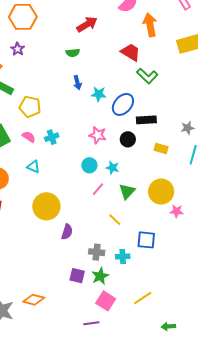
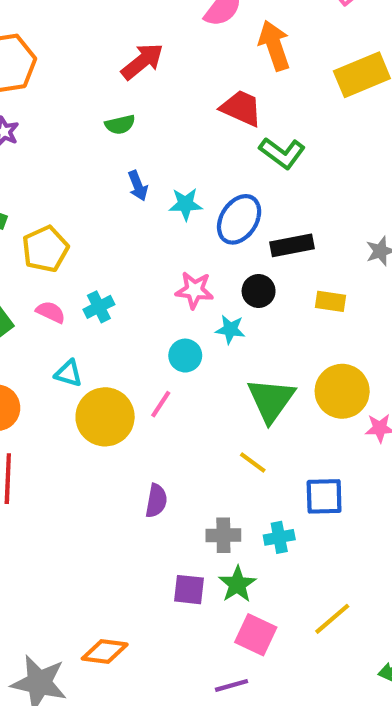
yellow pentagon: (30, 107) -> (45, 249), turned -30
cyan star: (112, 168) -> (230, 329), moved
pink line: (98, 189) -> (161, 404), moved
green triangle: (127, 191) -> (271, 400), size x1.4
yellow circle: (46, 206) -> (105, 417), moved

